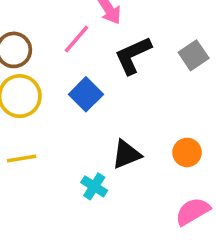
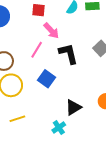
black L-shape: (133, 55) -> (68, 54), turned 110
cyan cross: (94, 186) -> (59, 127), turned 32

